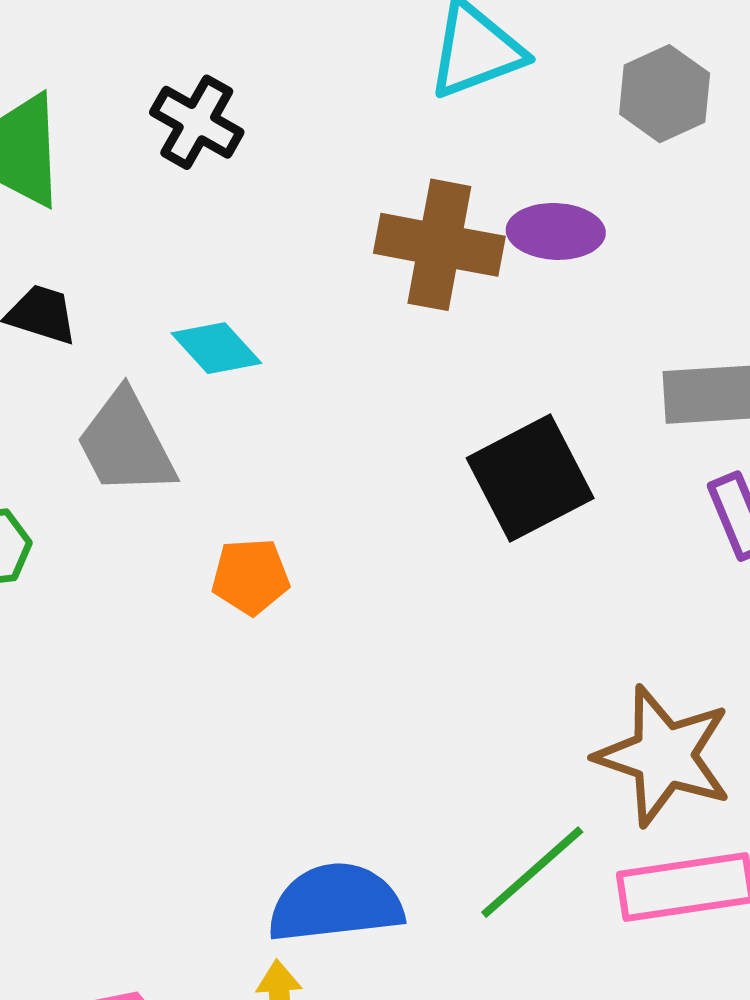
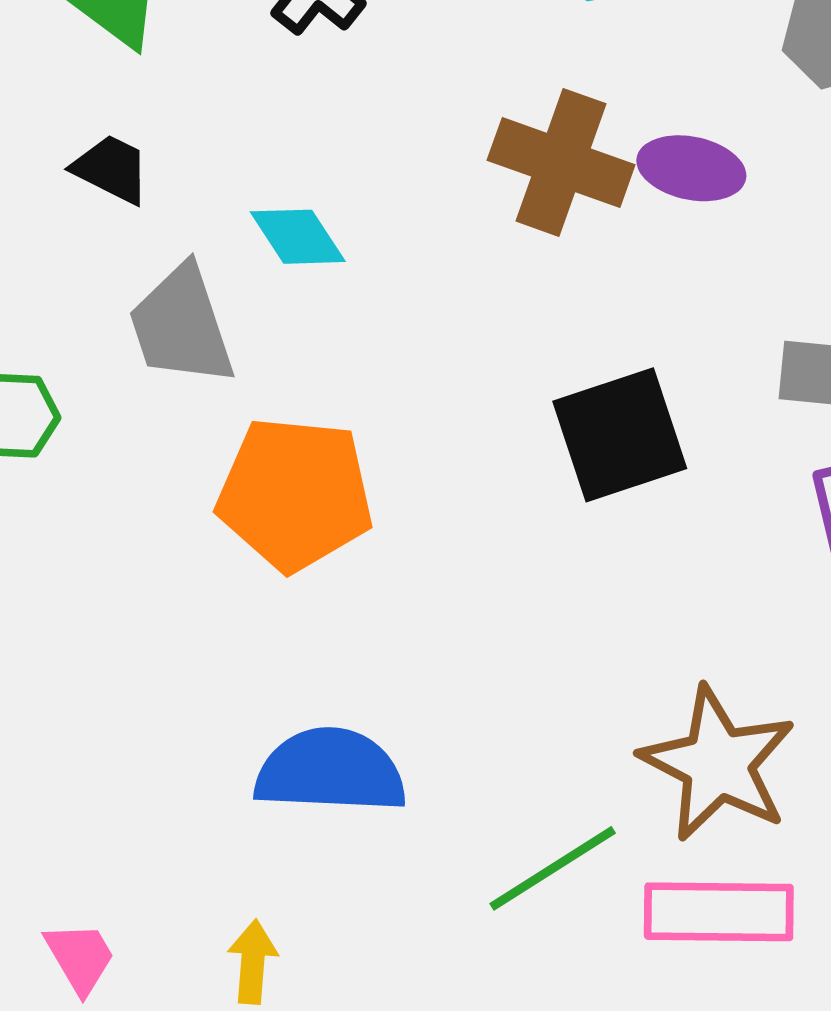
orange pentagon: (251, 577) -> (295, 494), size x1.8
blue semicircle: (336, 903) -> (330, 771), moved

